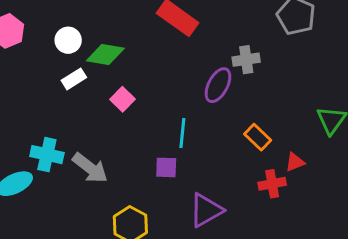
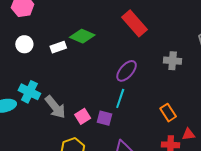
white circle: (68, 40) -> (24, 44), moved
purple ellipse: (218, 85) -> (127, 71), moved
pink square: (123, 99) -> (83, 116), moved

